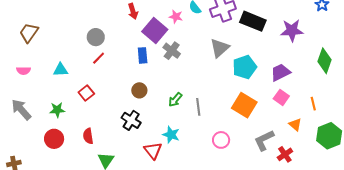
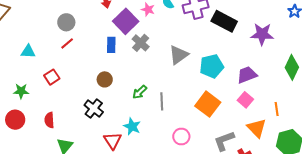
gray triangle: (220, 48) -> (179, 55), moved
orange triangle: (295, 124) -> (257, 128), size x1.5

